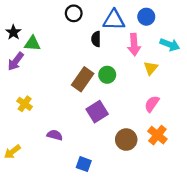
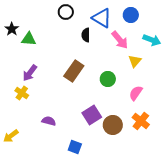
blue triangle: (114, 20) -> (102, 18), turned 30
pink arrow: (134, 45) -> (120, 40), turned -36
purple arrow: (16, 61) -> (30, 73), moved
green circle: (107, 75) -> (108, 79), moved
purple square: (97, 112) -> (92, 115), moved

